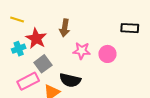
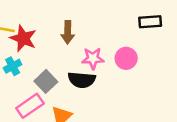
red star: (36, 38) -> (23, 38), moved
black semicircle: (70, 80) -> (82, 80), moved

